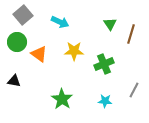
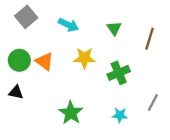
green triangle: (110, 24) -> (114, 28), moved
green circle: (17, 42) -> (19, 60), moved

